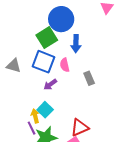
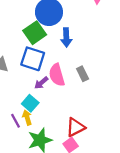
pink semicircle: (65, 65) -> (57, 75), moved, size x1.5
cyan square: (45, 110) -> (30, 103), moved
purple line: (32, 128) -> (16, 121), moved

